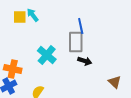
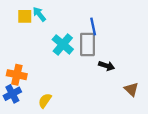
cyan cross: (47, 55) -> (63, 44), moved
black arrow: (85, 61) -> (107, 66), moved

